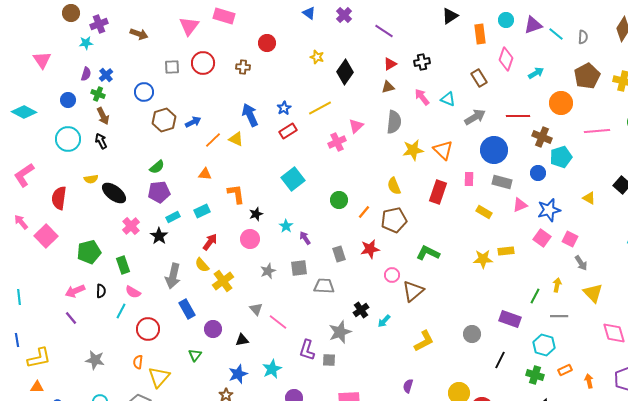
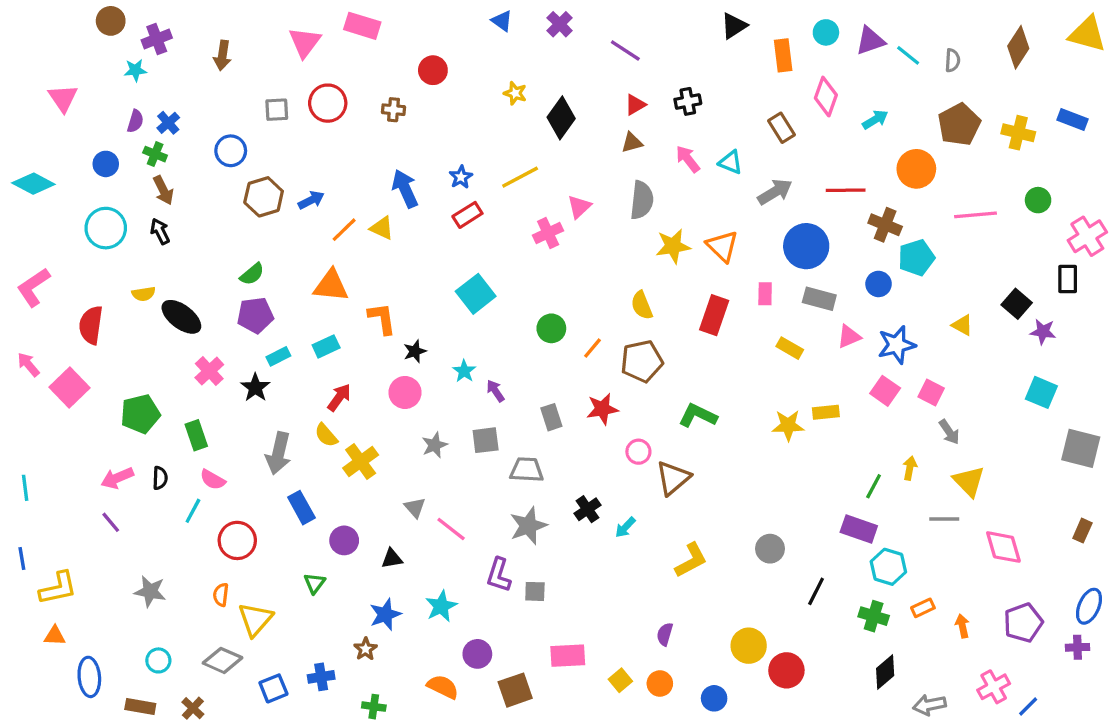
brown arrow: (139, 34) -> (222, 55), turned 78
orange triangle: (205, 174) -> (331, 286), size x1.6
gray line: (559, 316) -> (944, 519), moved
purple rectangle: (510, 319) -> (859, 529), moved
gray star: (340, 332) -> (528, 526), moved

